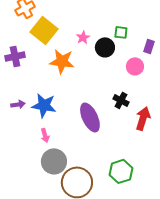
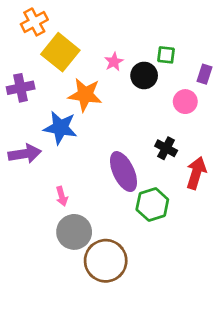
purple arrow: (18, 104) -> (25, 154), size x1.6
blue star: (44, 105) -> (60, 128), moved
green hexagon: (121, 171) -> (152, 204), moved

